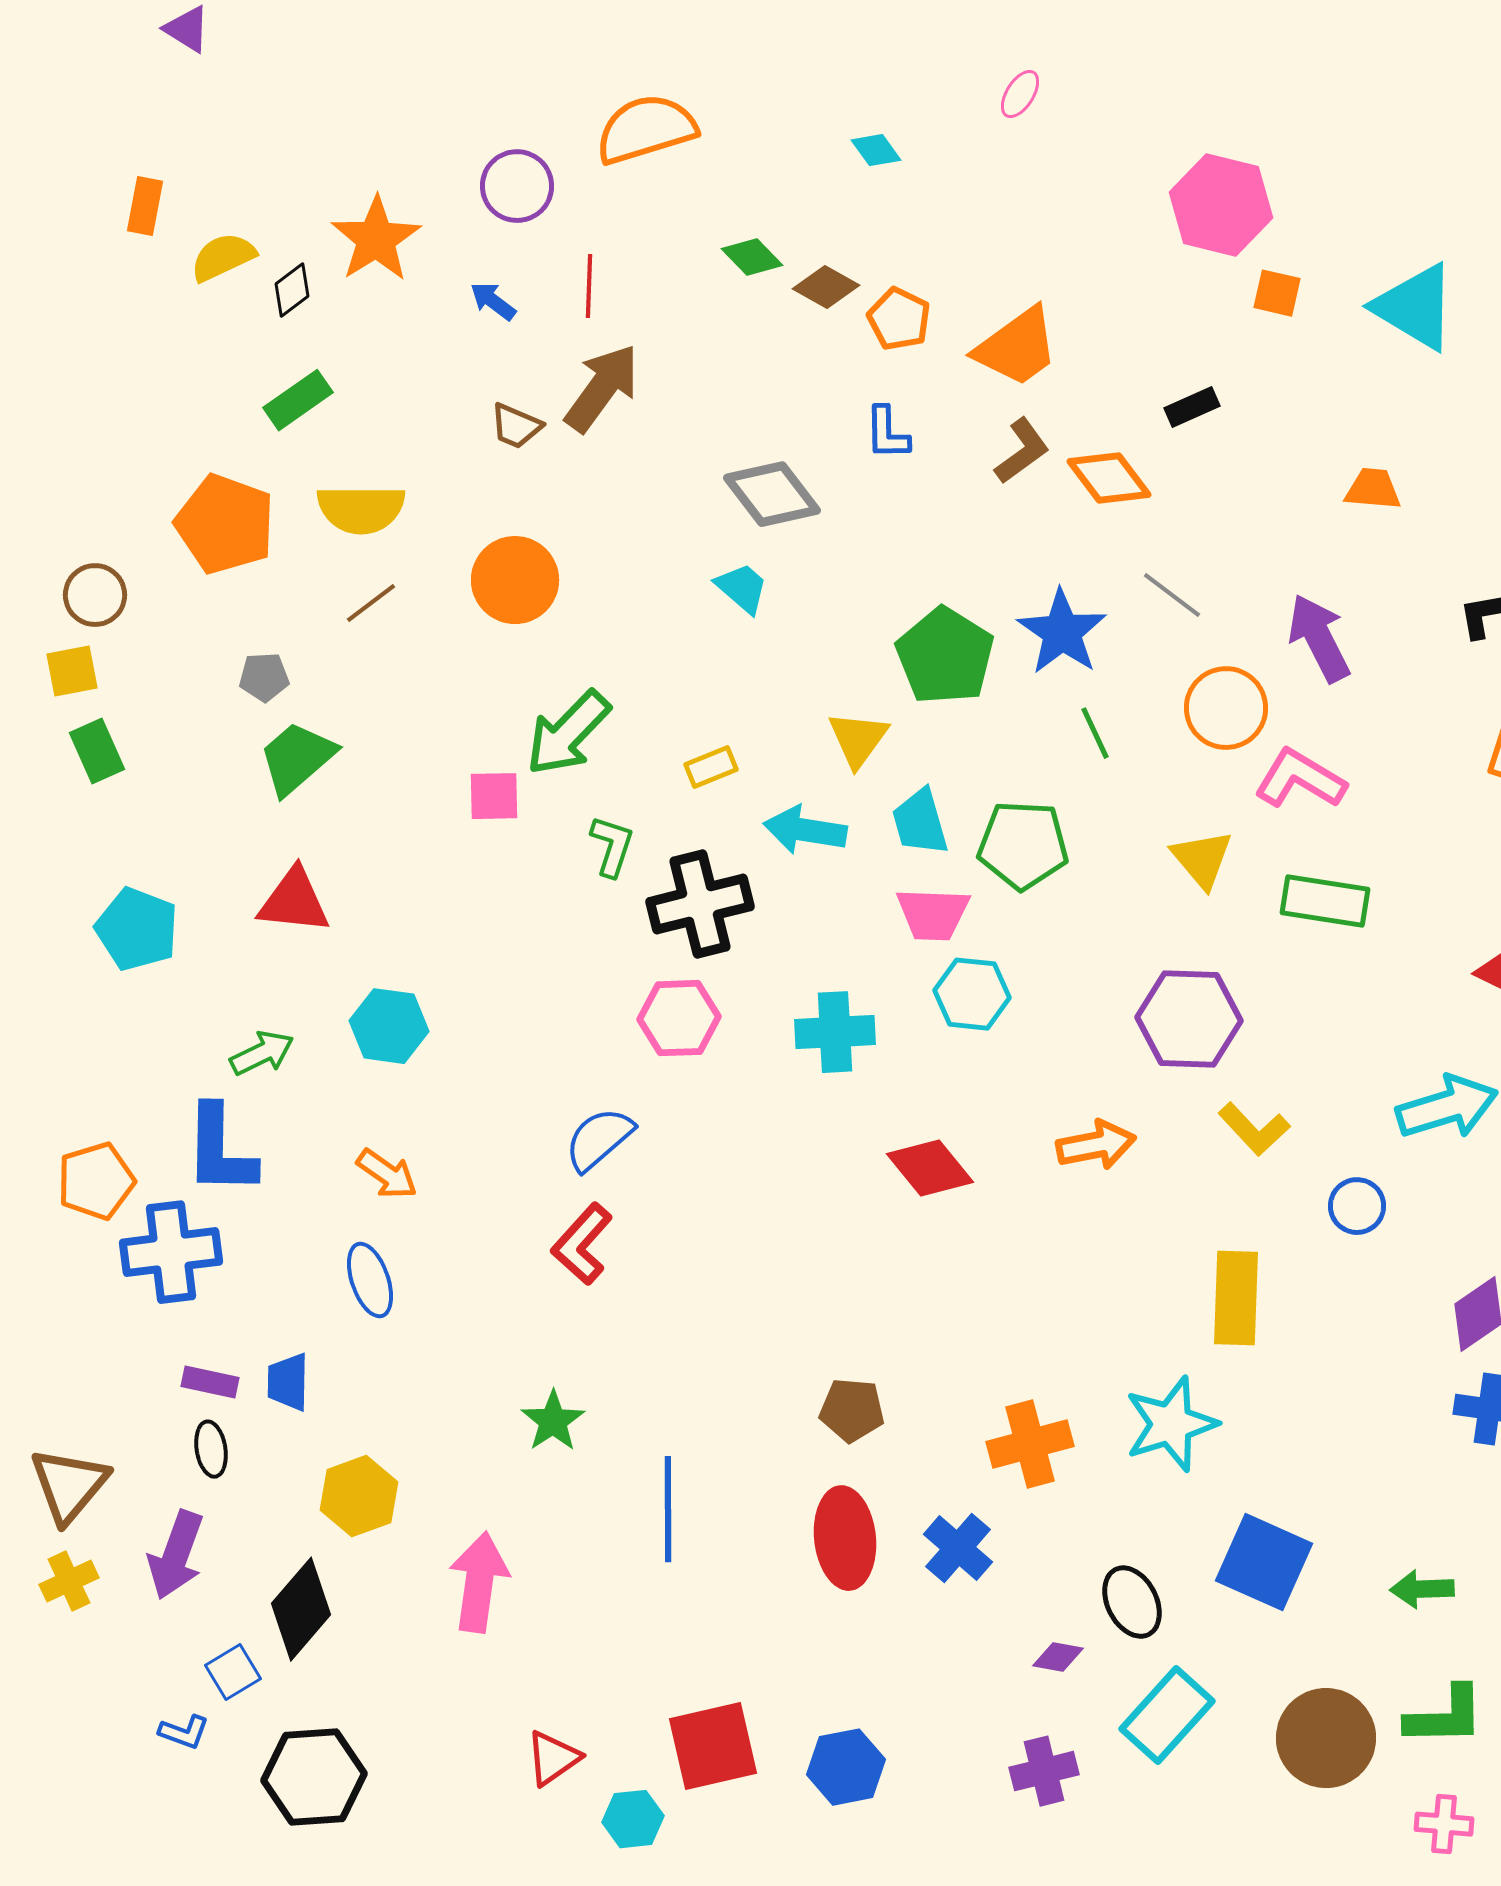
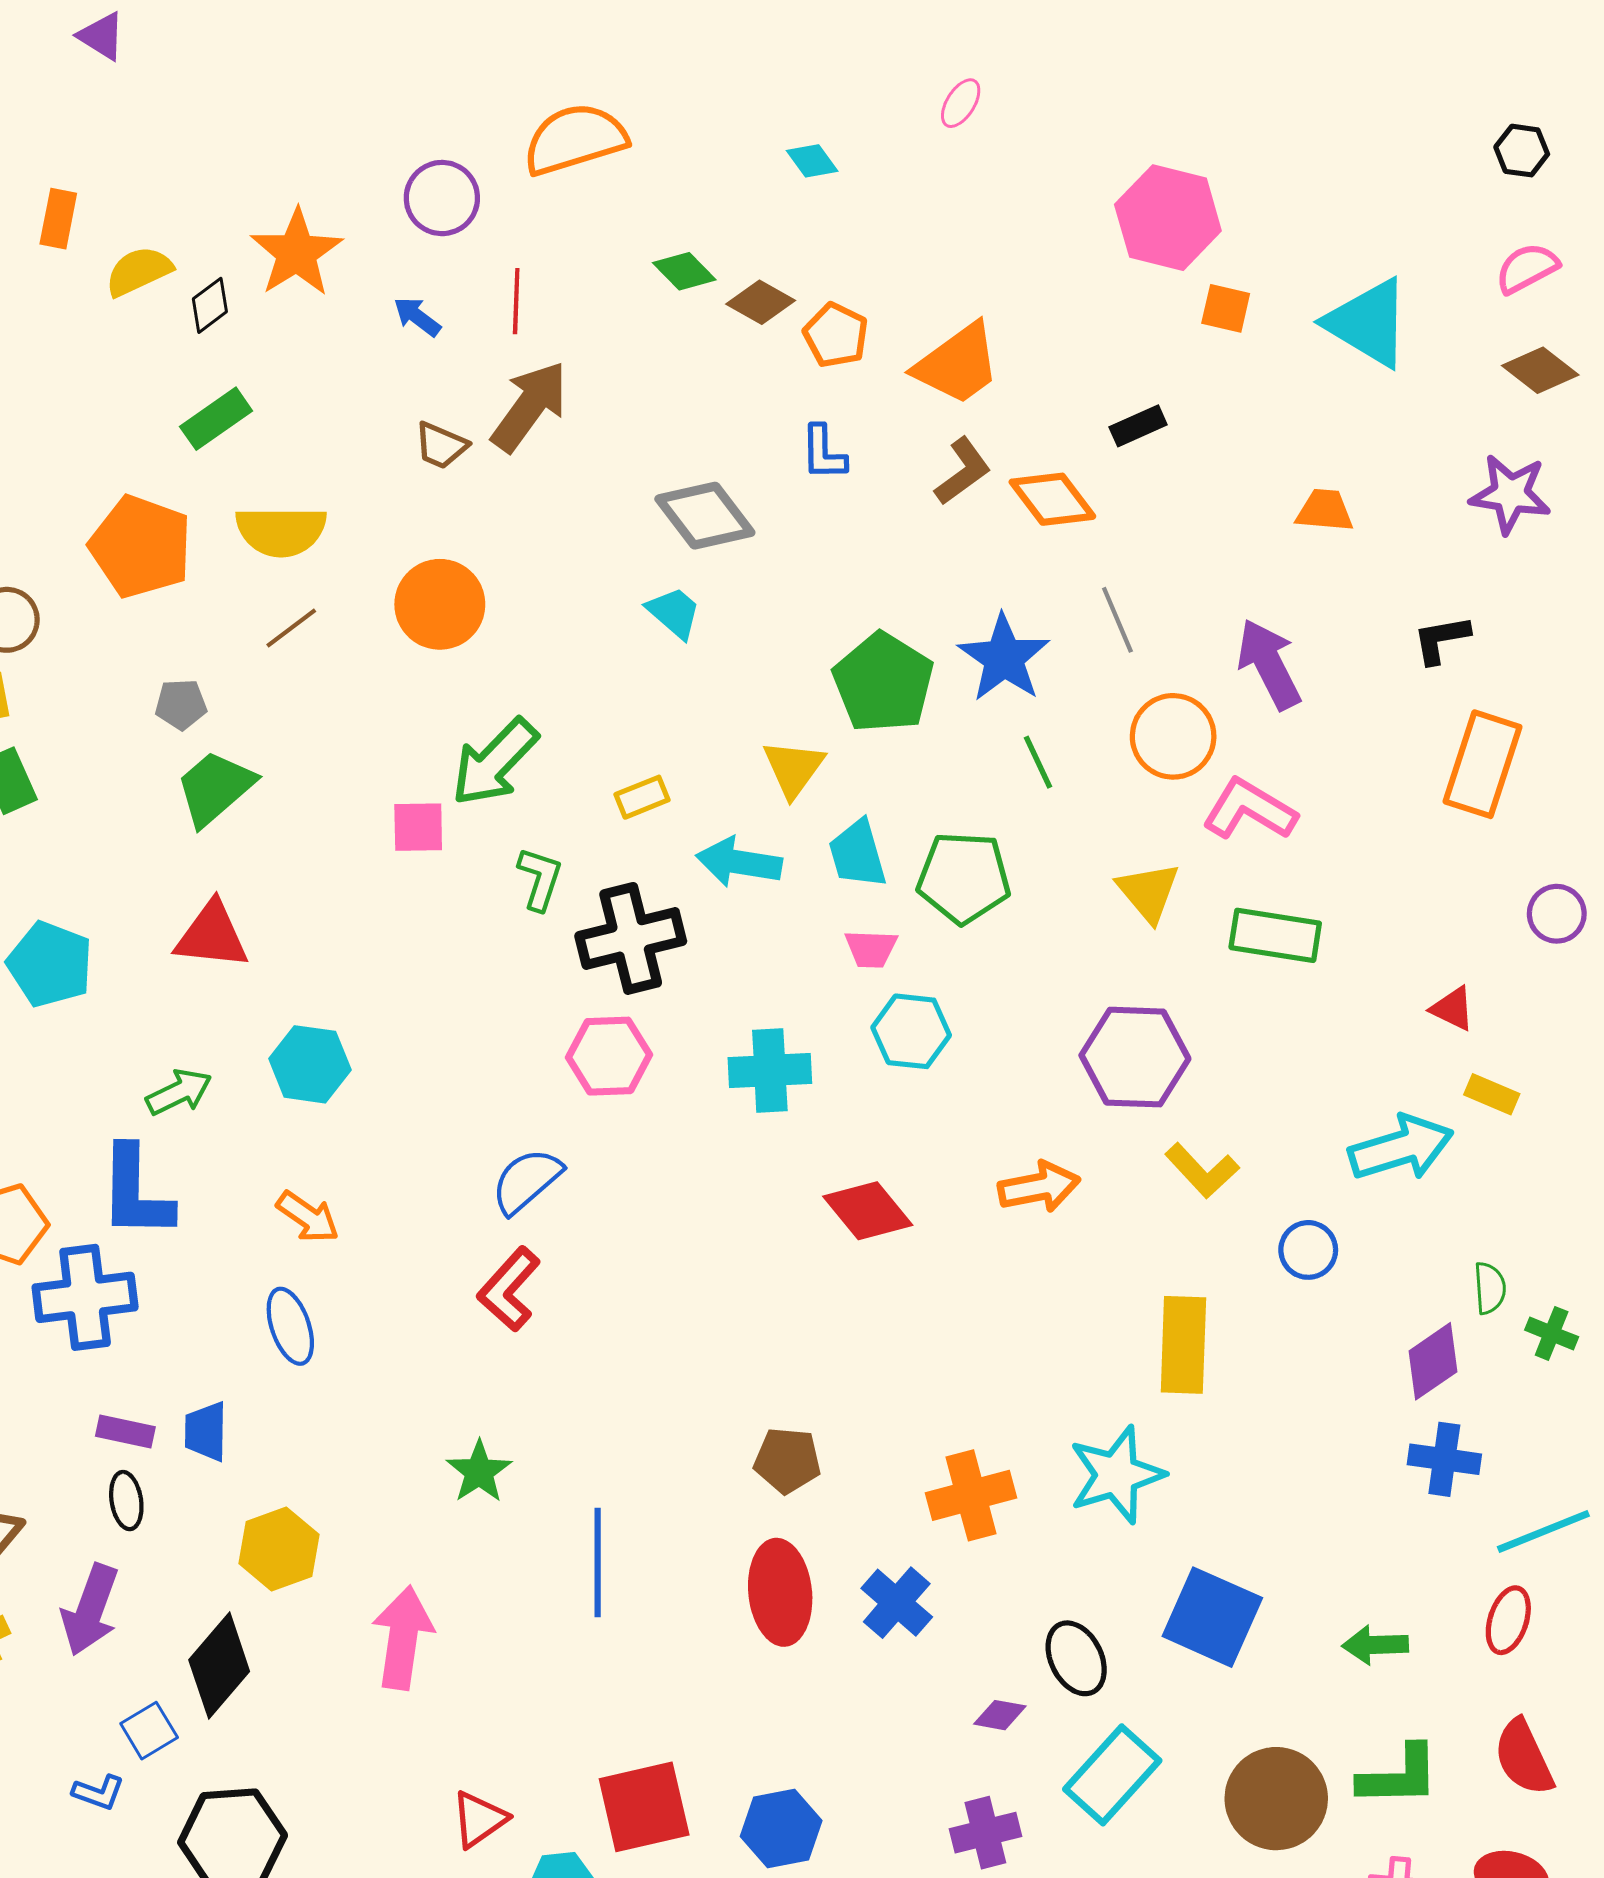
gray line: (1172, 595) -> (1117, 620), turned 30
pink trapezoid: (933, 914) -> (871, 949), size x0.7

